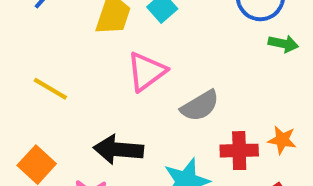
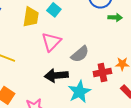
black arrow: (118, 150) -> (56, 75), moved

